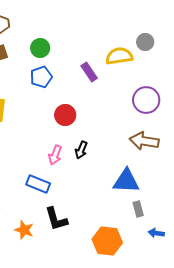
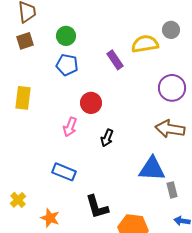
blue pentagon: (41, 77) -> (67, 65), turned 30
pink arrow: (55, 155) -> (70, 127), moved
gray rectangle: (138, 209) -> (172, 190), moved
black L-shape: (56, 219) -> (97, 207), moved

